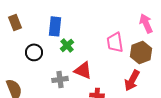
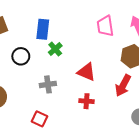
pink trapezoid: (115, 42) -> (105, 26), moved
red triangle: (83, 70) -> (87, 72), moved

